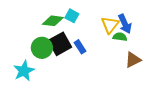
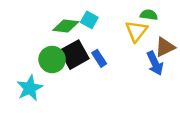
blue arrow: (125, 24) -> (155, 63), moved
green semicircle: (120, 37) -> (149, 15), moved
brown triangle: (133, 60) -> (165, 47), moved

